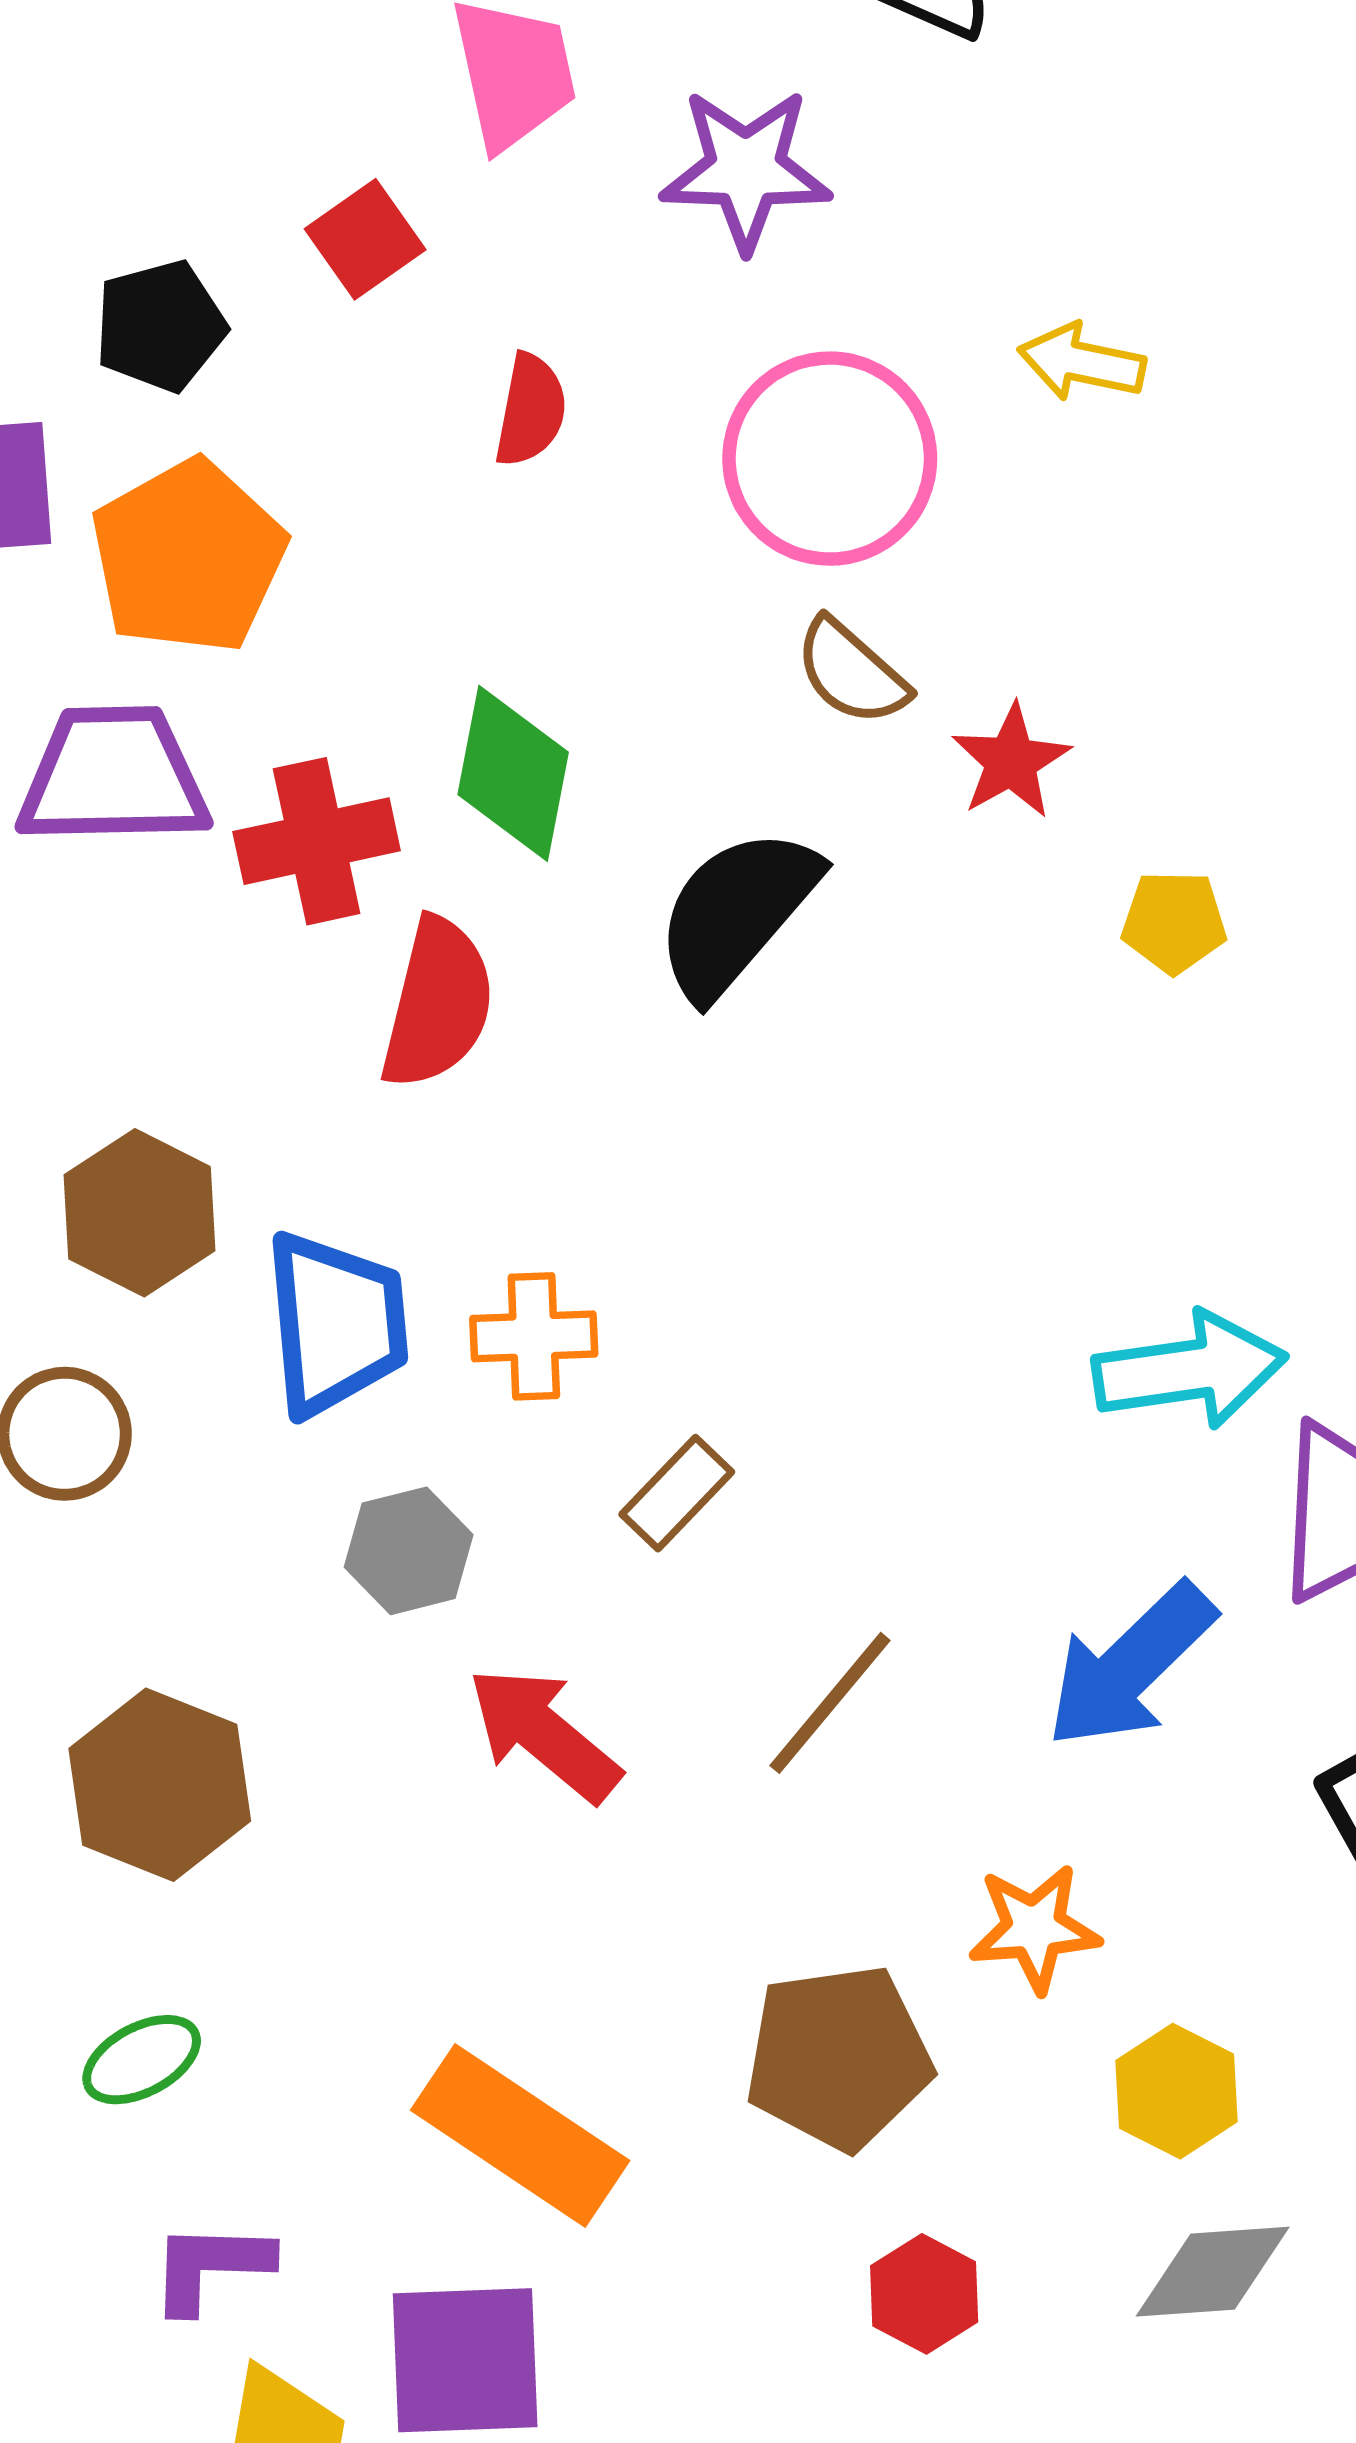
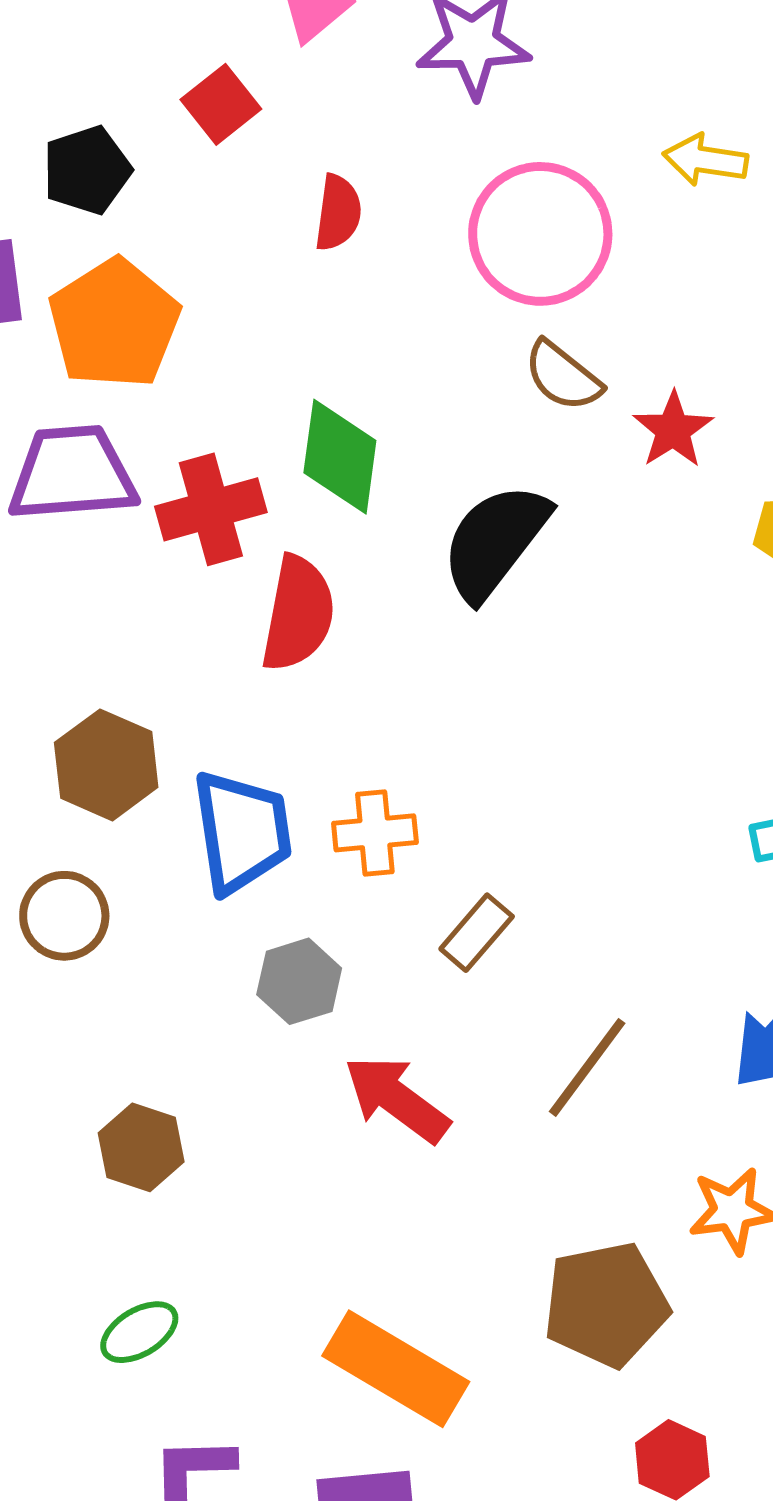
brown hexagon: (160, 1785) -> (141, 1147), size x0.7

